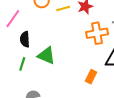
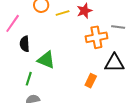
green line: (22, 64) -> (29, 79), moved

